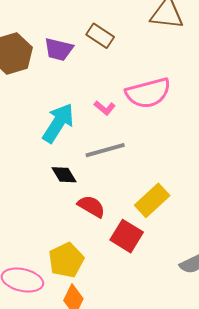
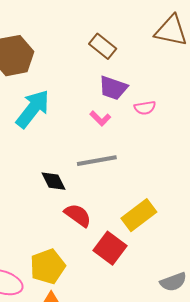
purple trapezoid: (59, 49) -> (113, 88), moved
pink semicircle: (148, 93) -> (145, 108), size x0.5
cyan arrow: (58, 123) -> (33, 109), moved

